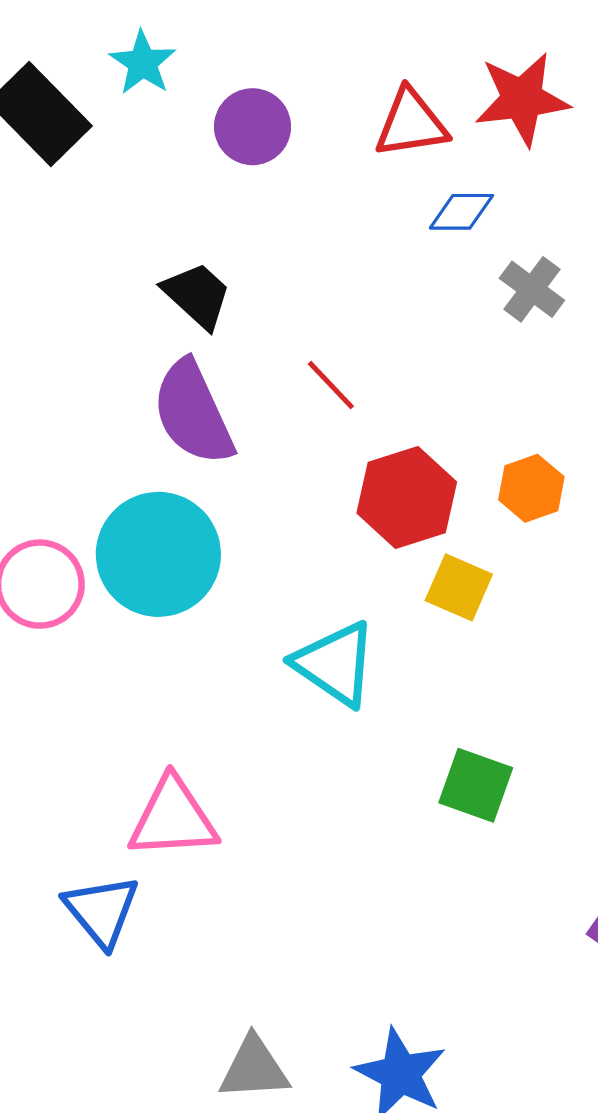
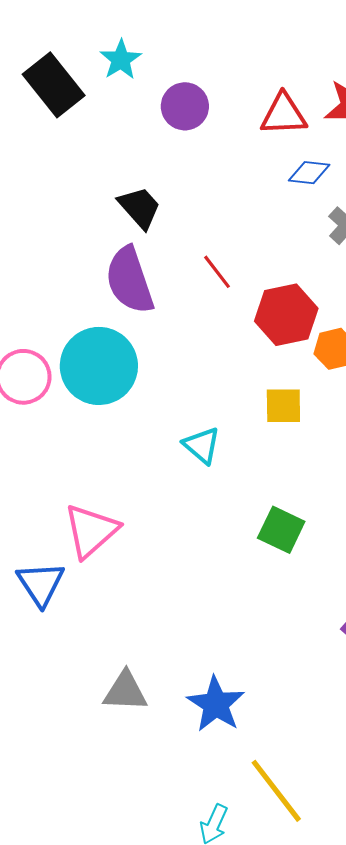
red hexagon: (407, 497) -> (286, 315), moved
yellow square: (459, 587) -> (283, 406), turned -30
cyan triangle: (335, 664) -> (202, 445), size x0.7
pink triangle: (173, 818) -> (91, 531), turned -44

